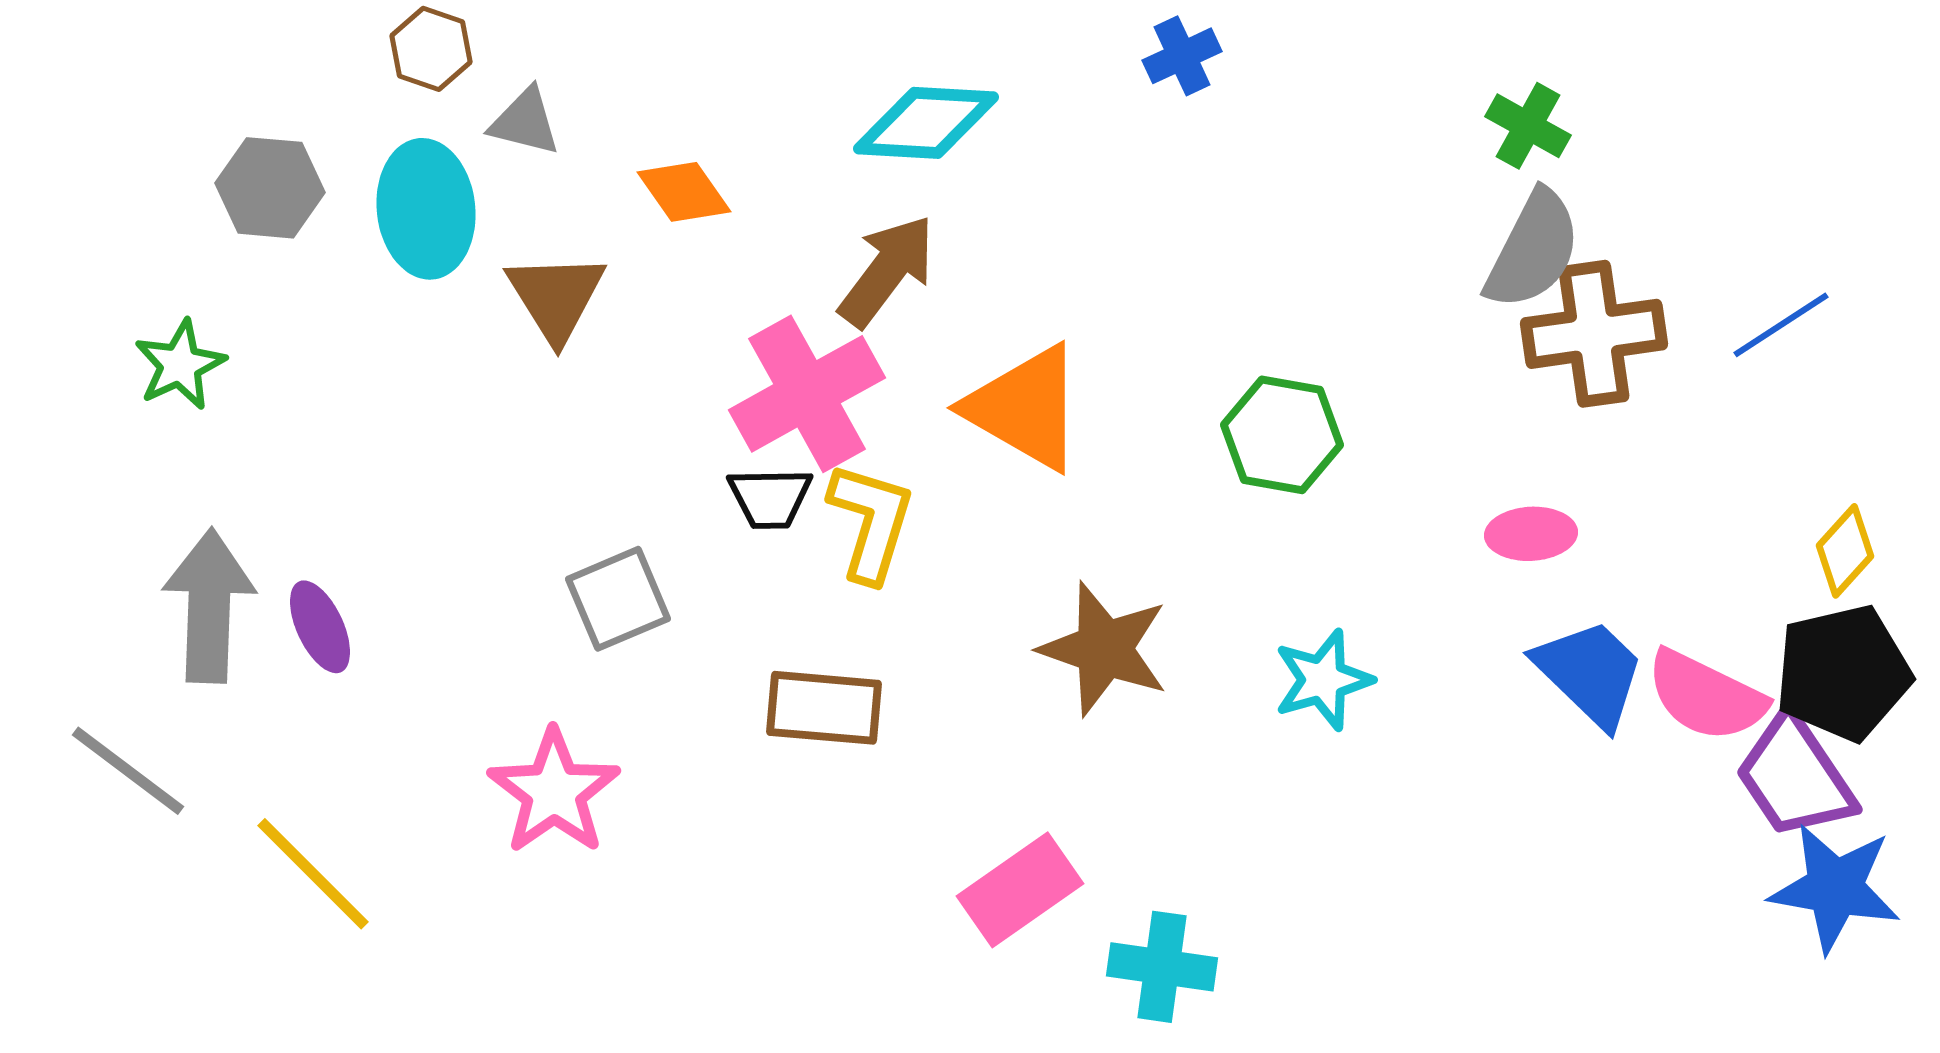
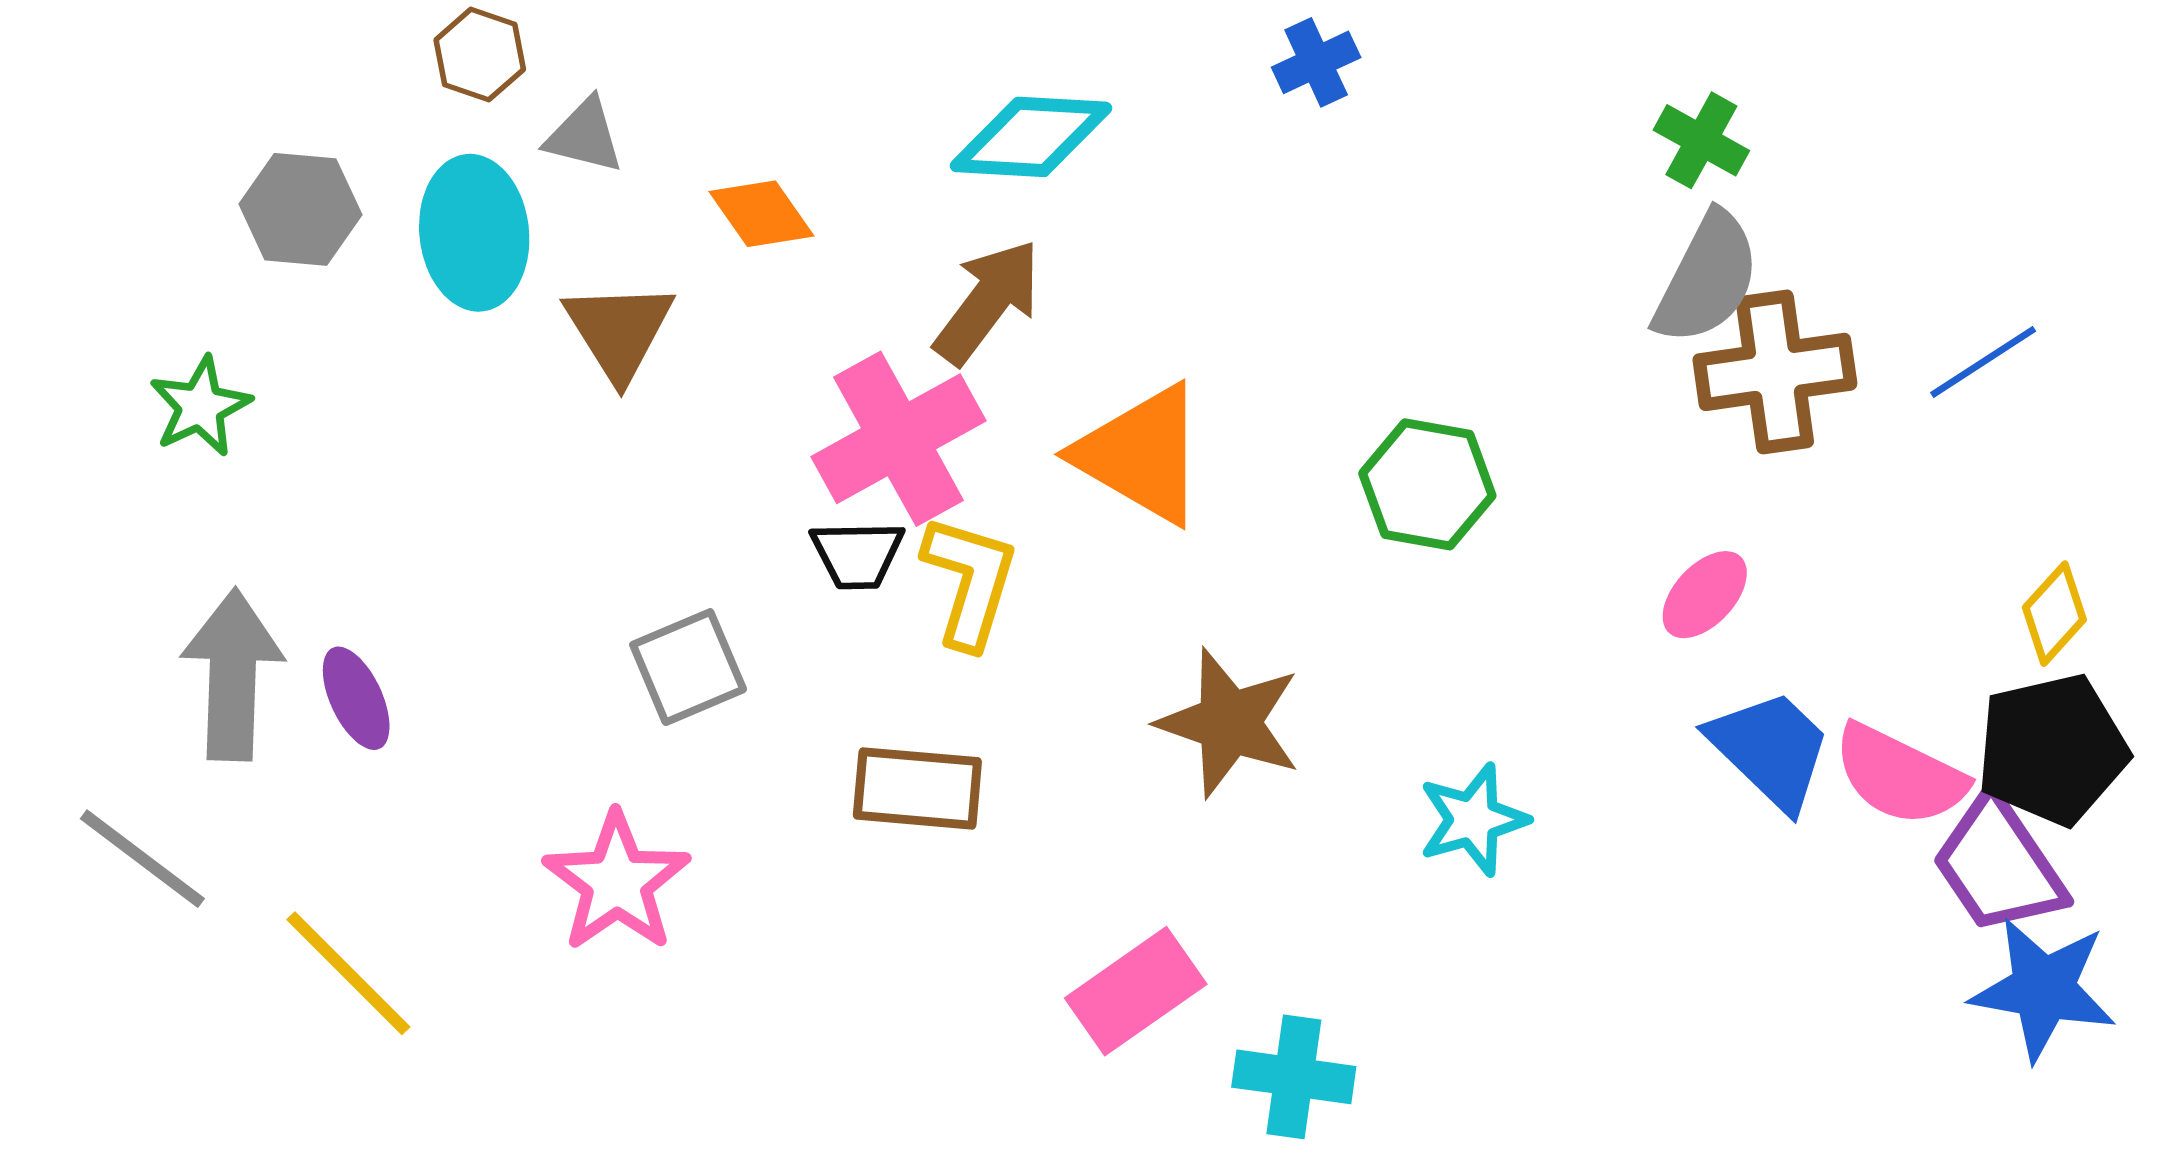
pink ellipse: (1531, 534) -> (1705, 595), turned -44
cyan star: (1323, 680) -> (1473, 820), moved

